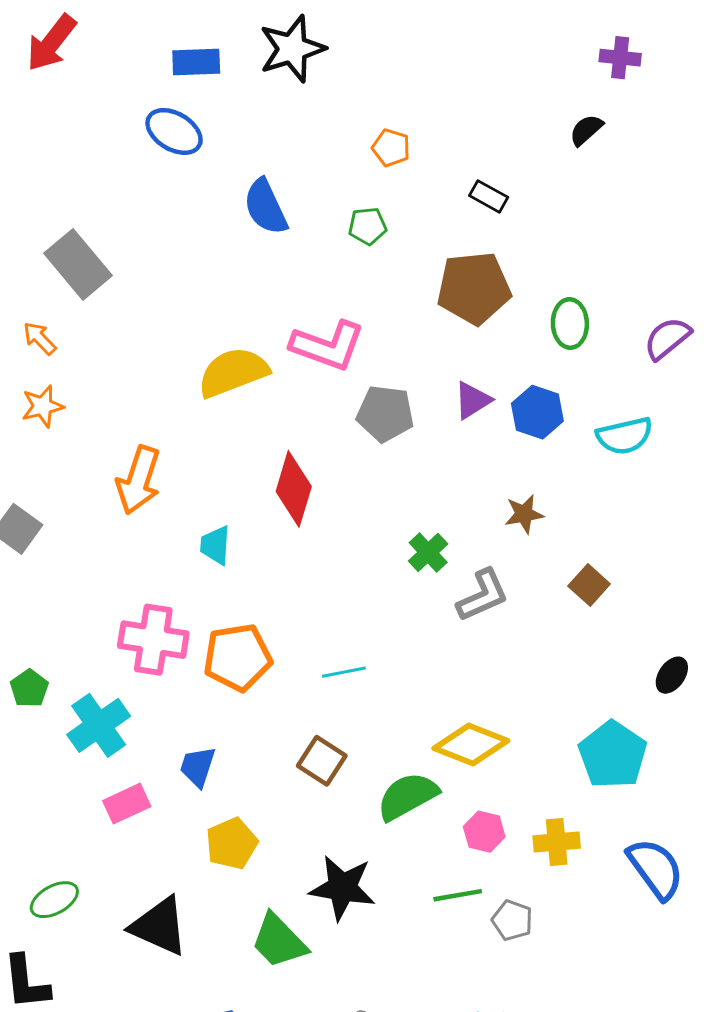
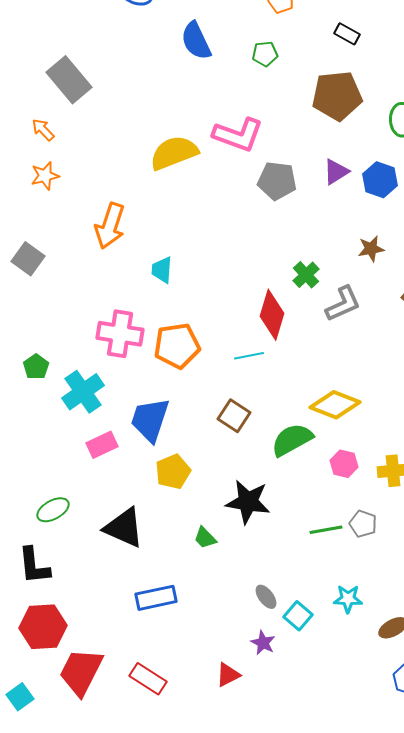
red diamond: (294, 489) -> (272, 315), moved
blue trapezoid: (198, 767) -> (150, 420), size x1.6
green line: (458, 895) -> (326, 530), moved
green trapezoid: (279, 941) -> (205, 538), size x0.6

